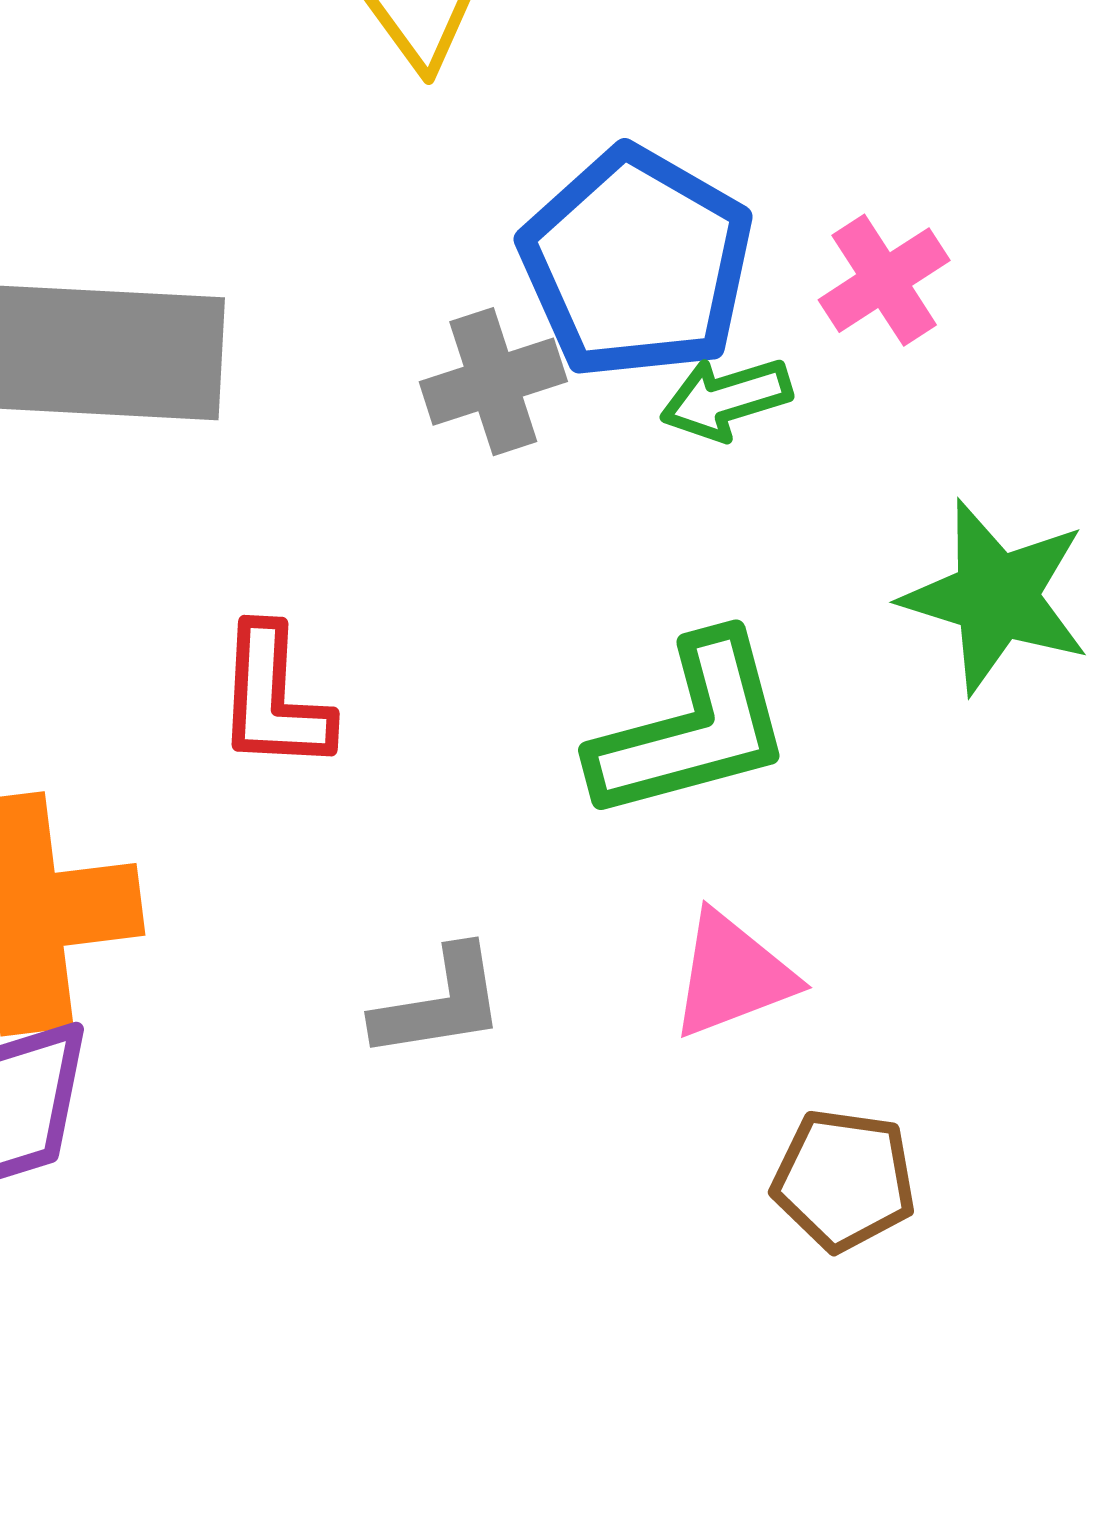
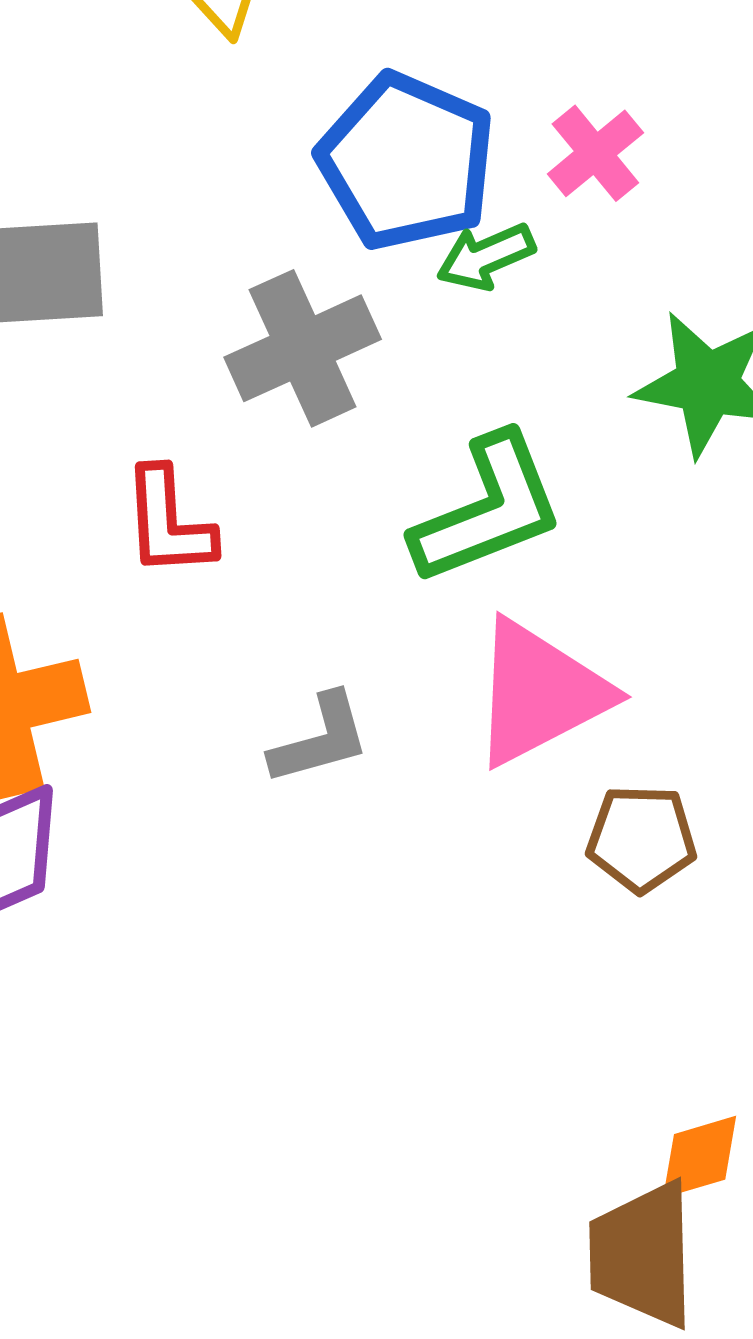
gray cross: (493, 382) -> (303, 348), moved, size x1.4
pink triangle: (732, 975) -> (539, 693), size x1.5

